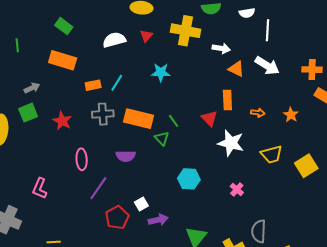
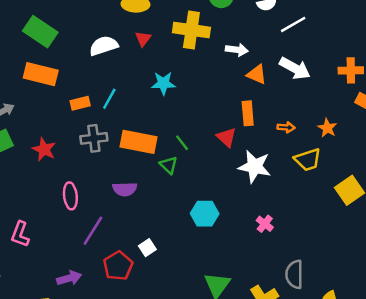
green rectangle: (64, 26) -> (40, 32), size x1.5
white line: (268, 30) -> (293, 24), turned 60
yellow trapezoid: (272, 154) -> (308, 160), moved
purple arrow: (158, 220) -> (69, 278), moved

